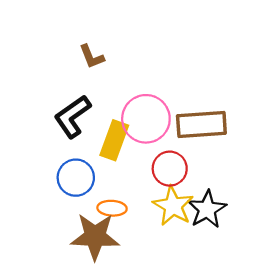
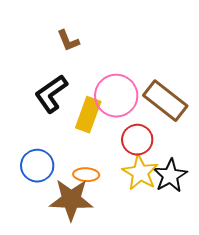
brown rectangle: (201, 124) -> (165, 101), turned 42
blue circle: (76, 178) -> (37, 166), moved

